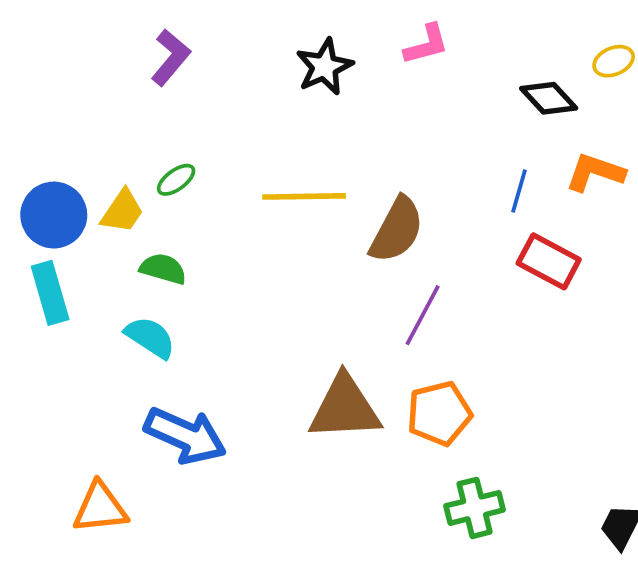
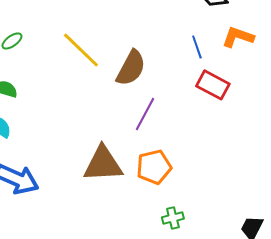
blue line: (519, 191) -> (197, 47), turned -35
yellow line: (304, 196) -> (81, 50), turned 45
green cross: (475, 508) -> (173, 218), size x0.7

